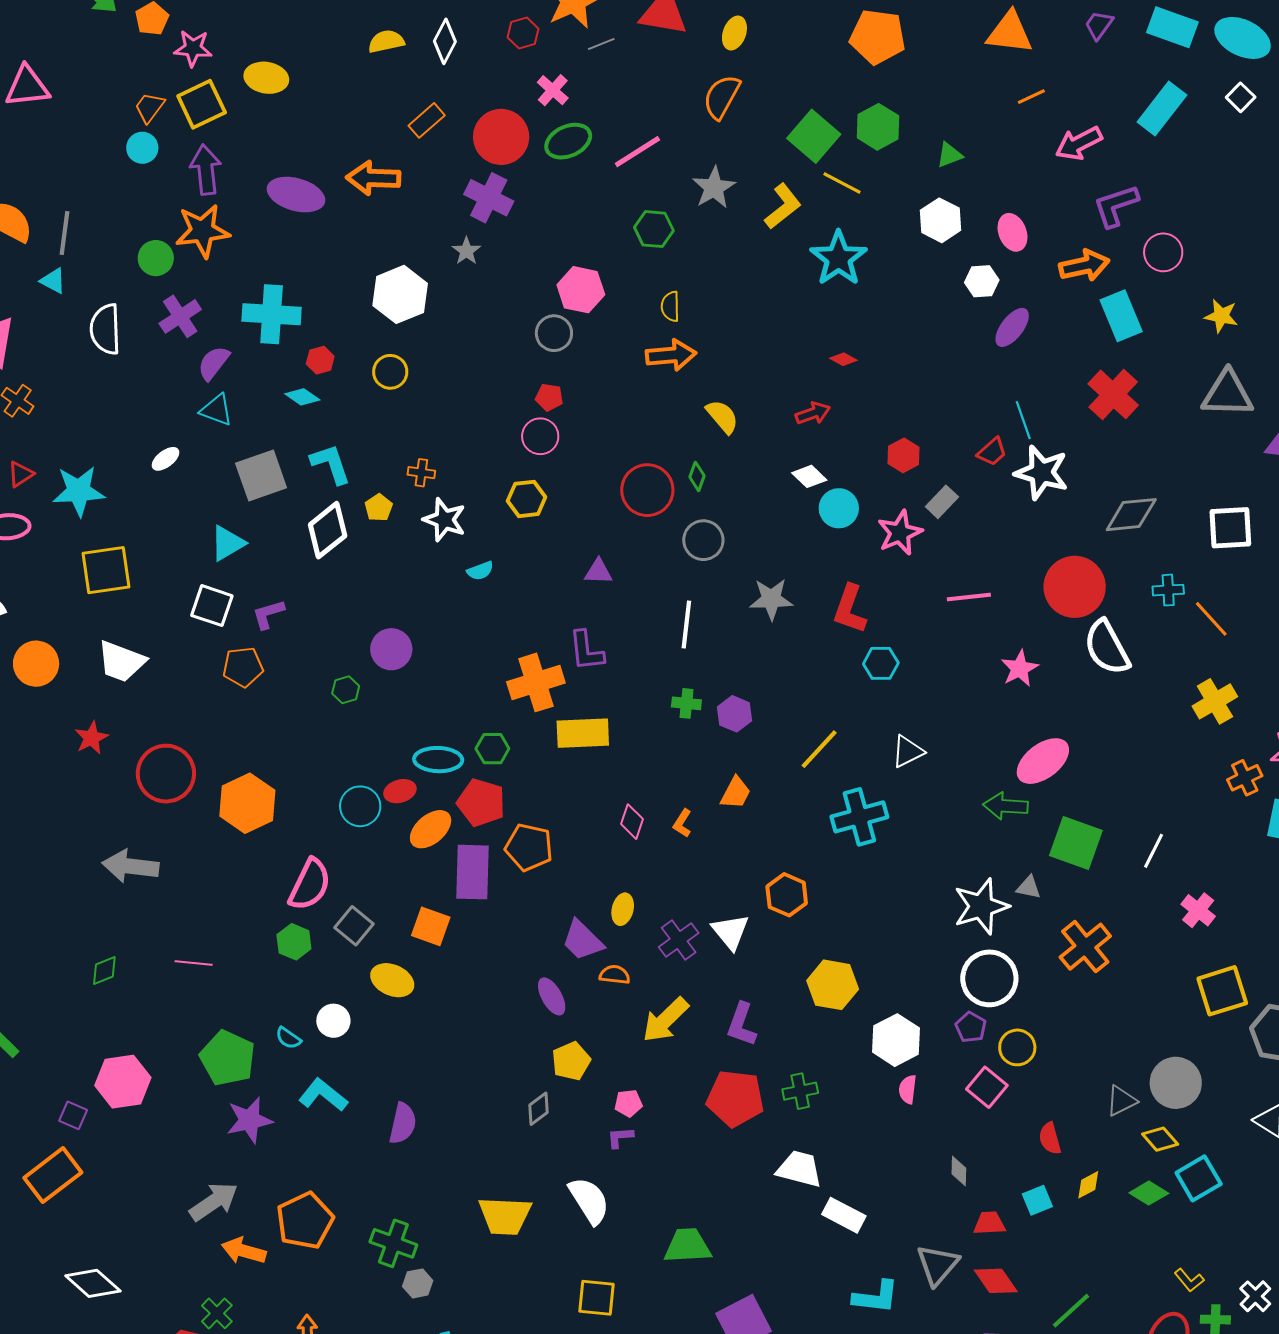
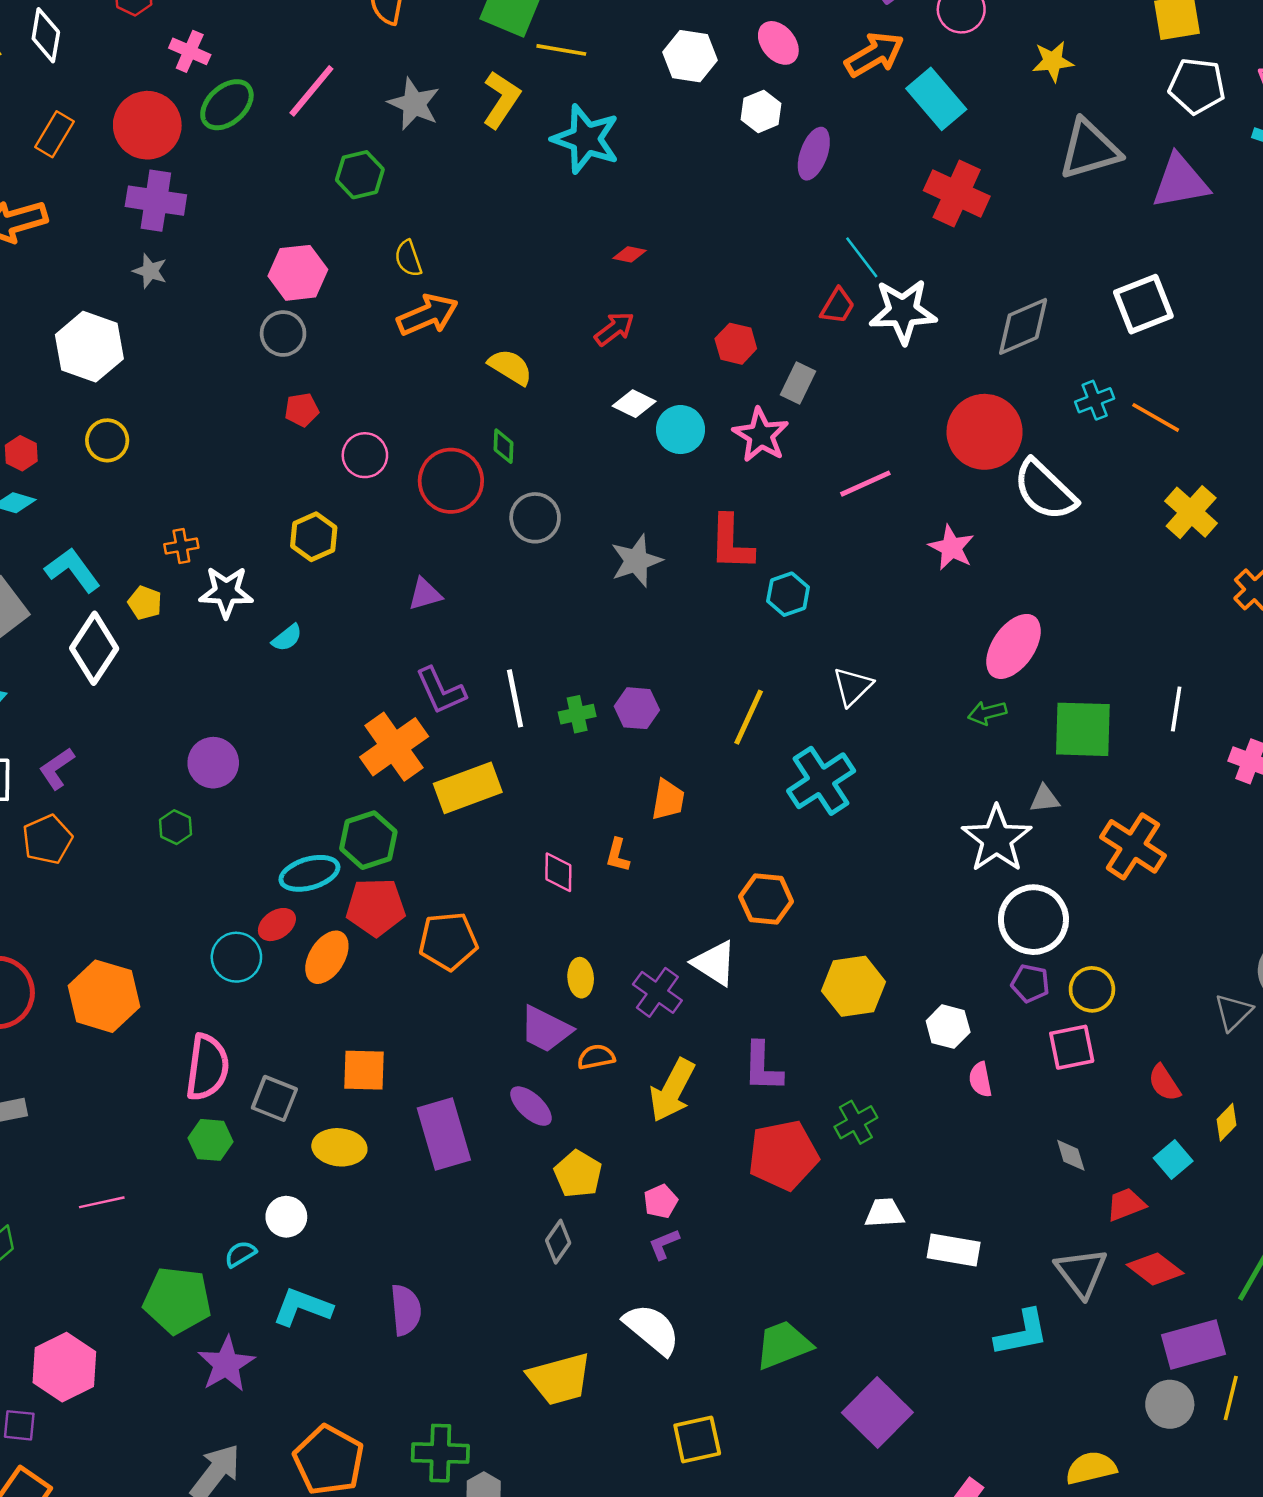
pink circle: (540, 436) -> (365, 455), moved
white line: (686, 625) -> (515, 698), moved
green hexagon: (492, 749) -> (368, 840), size x1.4
green arrow: (1006, 806) -> (987, 713), size x0.7
purple rectangle: (473, 872) -> (444, 1134), moved
cyan semicircle: (288, 1038) -> (240, 1254), turned 132
white hexagon: (896, 1040) -> (948, 1027), size x0.7
pink square: (987, 1087) -> (1072, 1047), turned -33
white trapezoid: (799, 1169) -> (884, 1213), size x0.7

